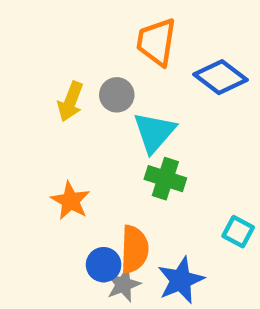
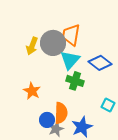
orange trapezoid: (156, 42) -> (71, 35), moved
blue diamond: (220, 77) -> (100, 63), moved
gray circle: (117, 95) -> (53, 43), size x1.6

